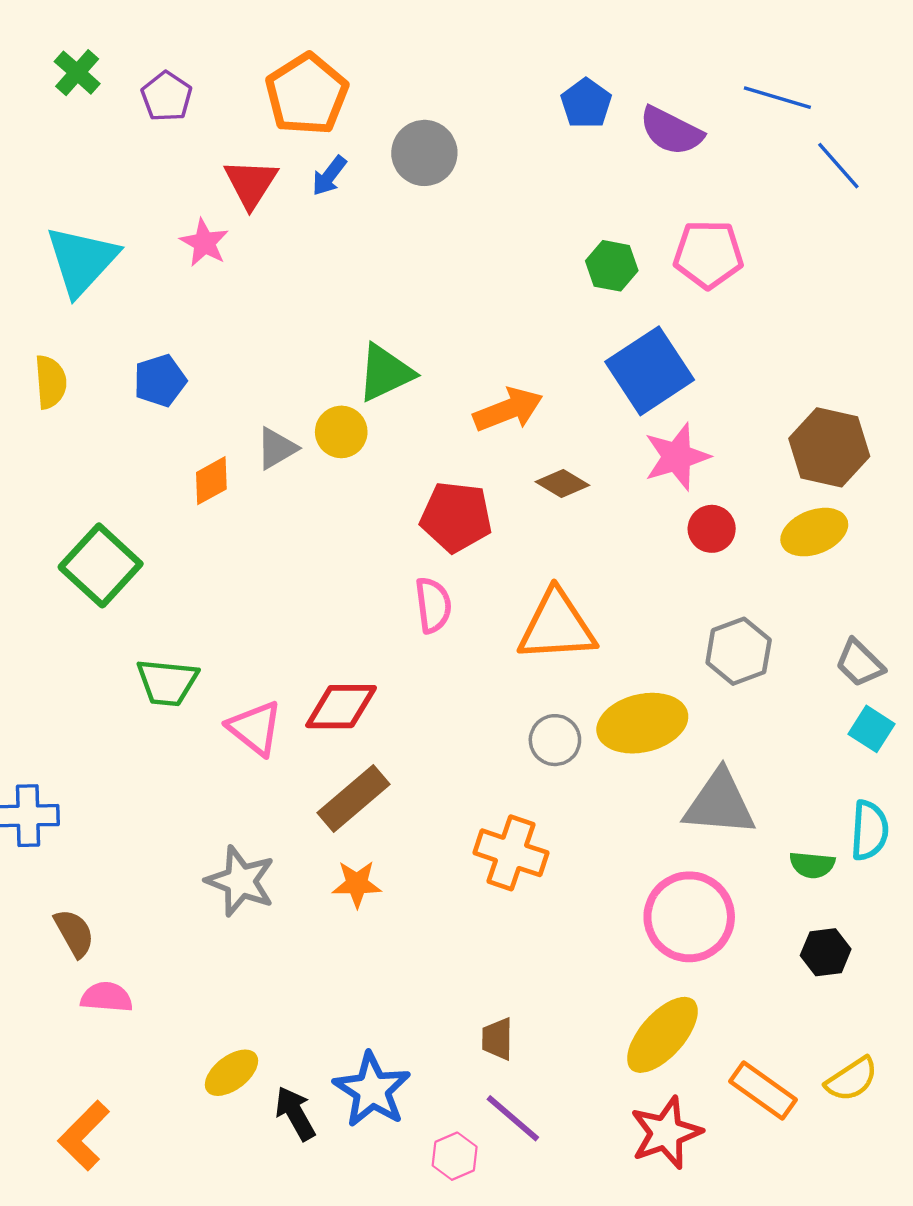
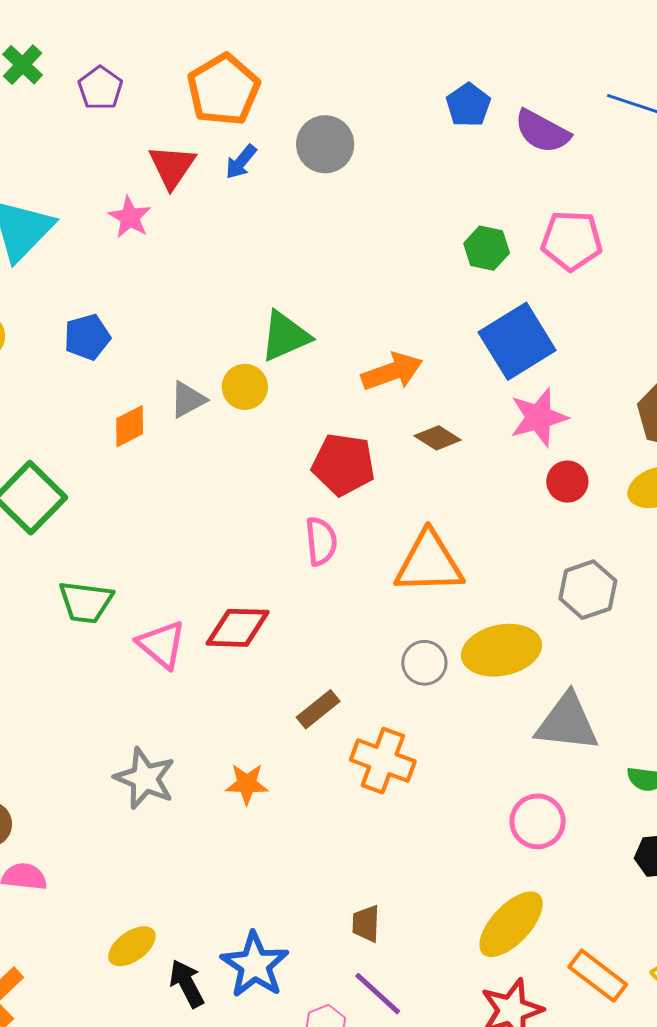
brown rectangle: (354, 799) -> (318, 709), moved, size x0.7
pink circle: (689, 917) -> (538, 821), size x0.7

